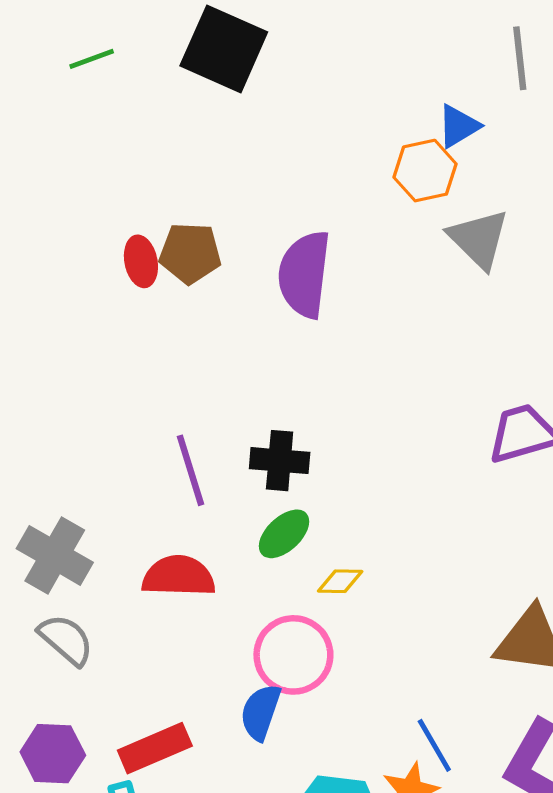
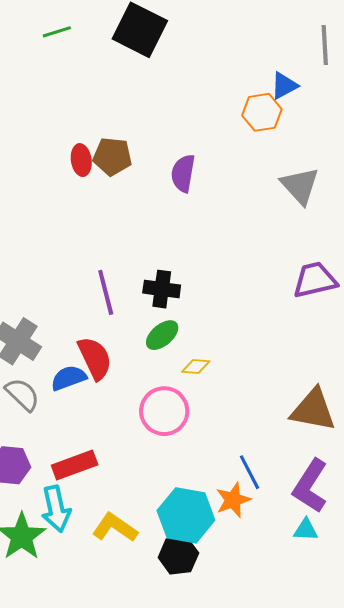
gray triangle: (479, 239) -> (300, 186), moved
purple semicircle: (304, 274) -> (183, 173), size x0.7
red semicircle: (179, 576) -> (95, 358), turned 60
blue semicircle: (260, 712) -> (69, 378), moved, turned 48

